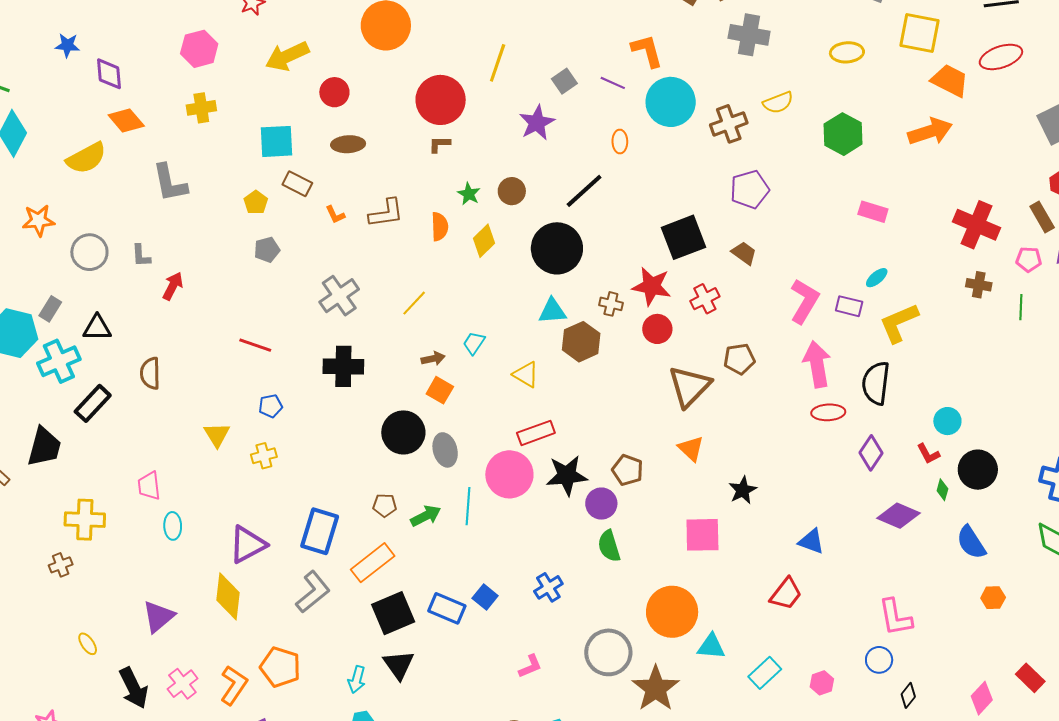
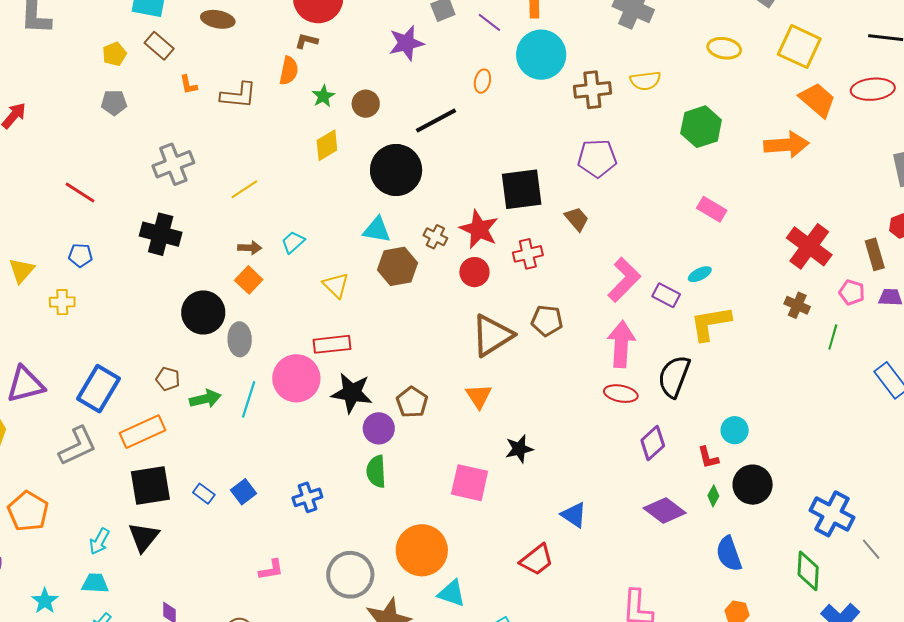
orange semicircle: (440, 227) -> (289, 71), moved
blue rectangle: (447, 608) -> (204, 494), size x0.6

